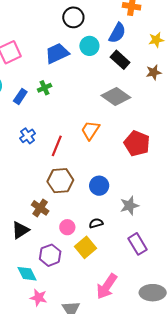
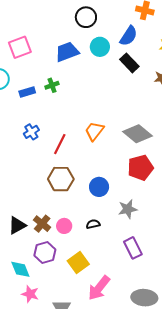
blue rectangle: (20, 96) -> (27, 92), turned 35
gray diamond: (116, 96) -> (137, 134), moved
red pentagon: (137, 143) -> (140, 168), moved, turned 30
brown cross: (40, 208) -> (42, 224), moved
yellow square: (86, 247) -> (78, 263), moved

